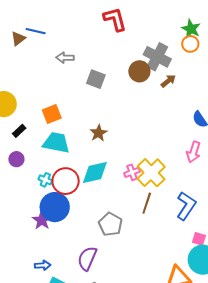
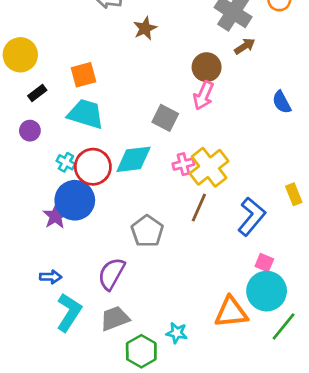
brown circle: (139, 71) -> (207, 67), moved
gray square: (96, 79) -> (165, 118), moved
brown star: (99, 133) -> (145, 28), moved
pink arrow: (194, 152) -> (203, 96), moved

